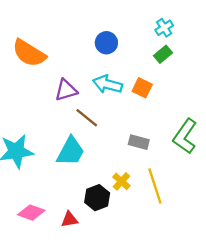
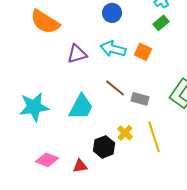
brown line: (87, 118) -> (115, 88), moved

